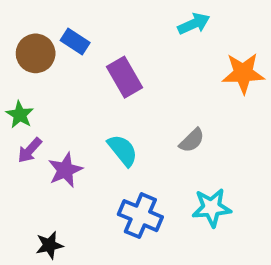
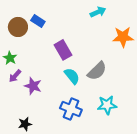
purple rectangle: (125, 77) -> (63, 50), moved
gray semicircle: (192, 140) -> (97, 71), size x1.5
cyan semicircle: (123, 150) -> (72, 76), moved
purple star: (65, 170) -> (33, 86), turned -30

